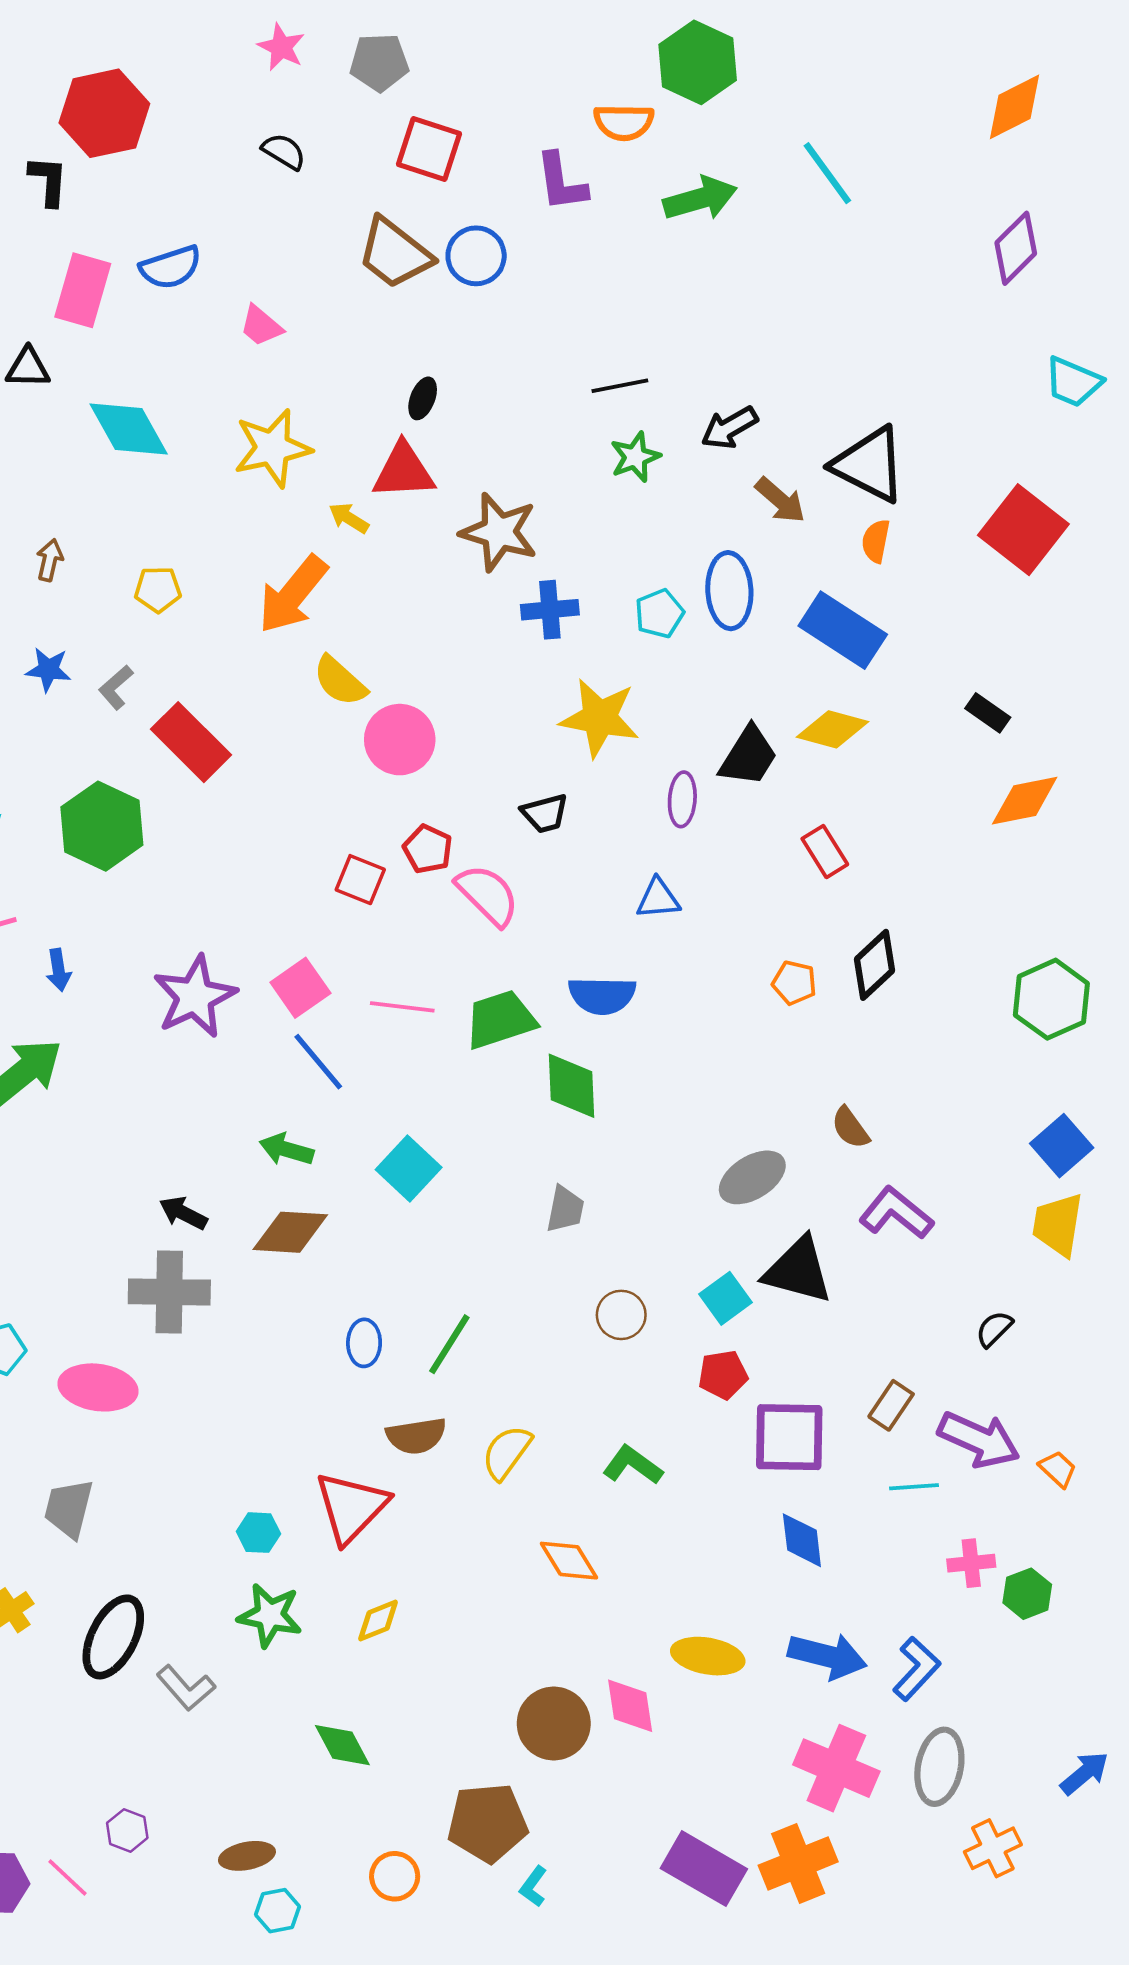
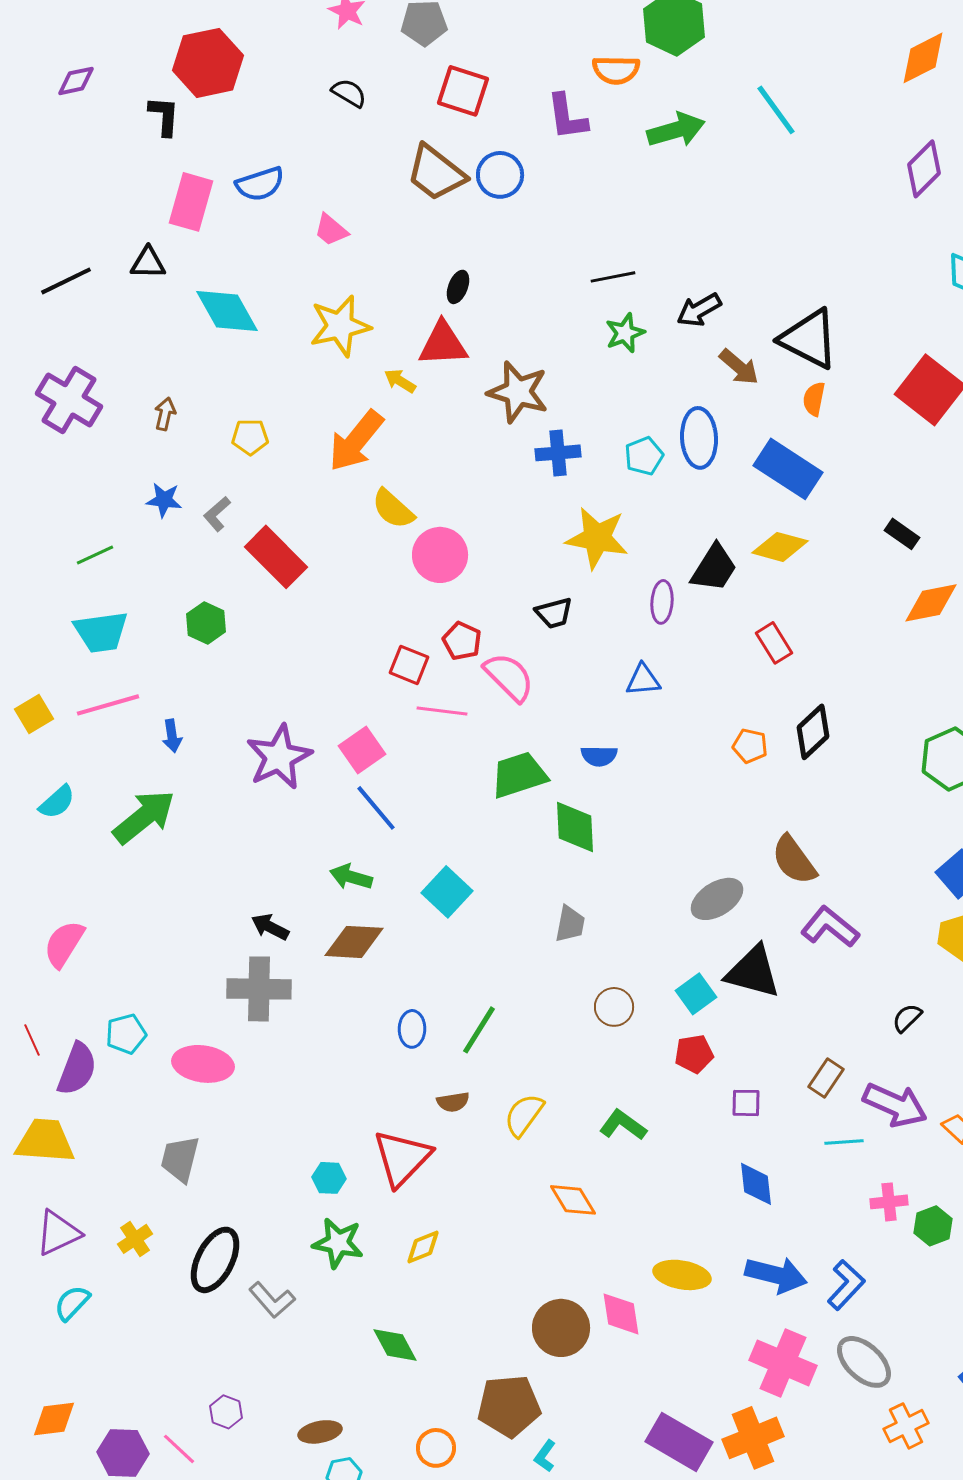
green hexagon: (102, 826) -> (206, 623), size x0.6
blue semicircle: (602, 995) -> (599, 756), size x0.7
pink line: (402, 1007) -> (442, 711), moved
brown semicircle: (850, 1128) -> (794, 860), size x1.5
brown semicircle: (416, 1436) -> (453, 1102), size x0.7
purple square: (789, 1437) -> (746, 1103), size x0.5
gray ellipse: (939, 1767) -> (864, 1362), turned -58

